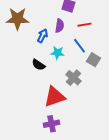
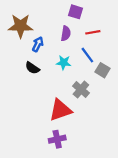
blue arrow: (42, 36) -> (38, 44), moved
black semicircle: (38, 65) -> (32, 68), moved

